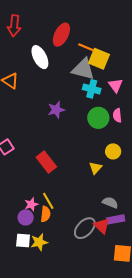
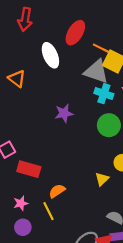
red rectangle: (46, 162) -> (29, 169), moved, turned -40
pink star: (31, 204) -> (21, 203), moved
orange semicircle: (45, 214) -> (57, 191), moved, turned -133

